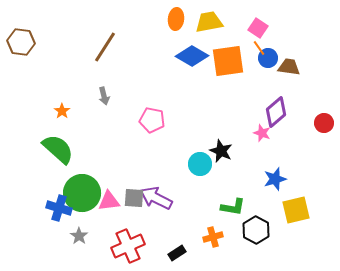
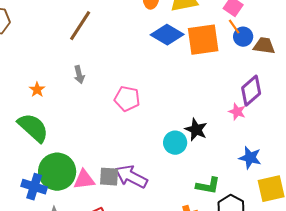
blue star: (275, 179) -> (250, 158), turned 30

